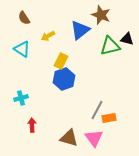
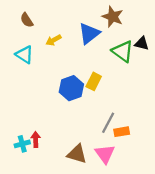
green triangle: (110, 46) -> (123, 51), turned 50
yellow rectangle: (61, 61) -> (94, 81), moved
cyan cross: (21, 98) -> (22, 144), moved

